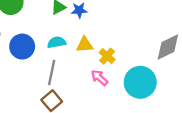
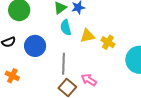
cyan semicircle: (57, 42) -> (66, 27), moved, turned -84
pink arrow: (99, 78) -> (89, 80), moved

